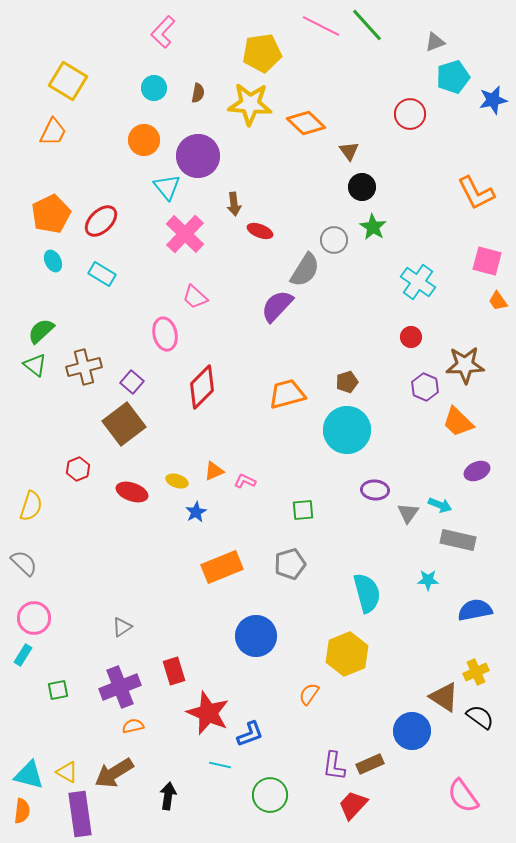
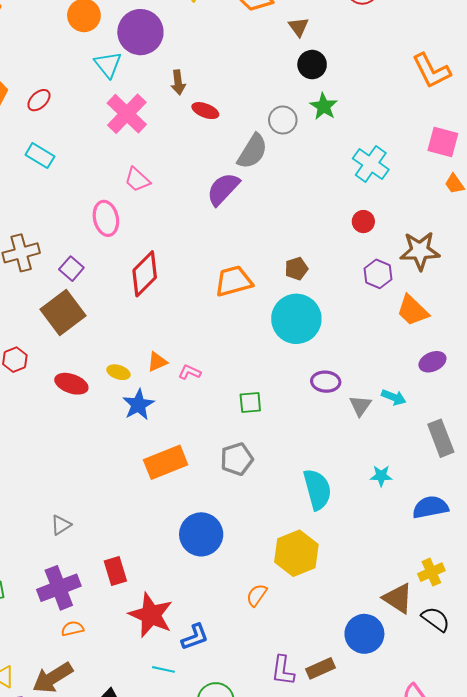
red ellipse: (101, 221) -> (39, 100), size x0.7
blue star: (196, 512) -> (138, 405), size x1.4
gray rectangle: (458, 540) -> (441, 438), moved, turned 56

